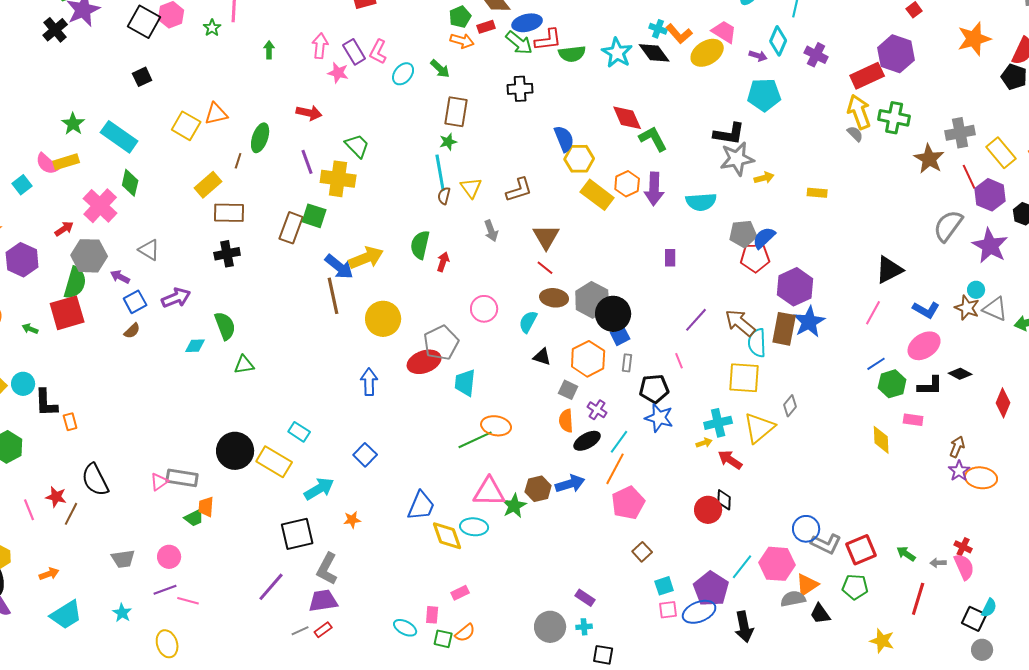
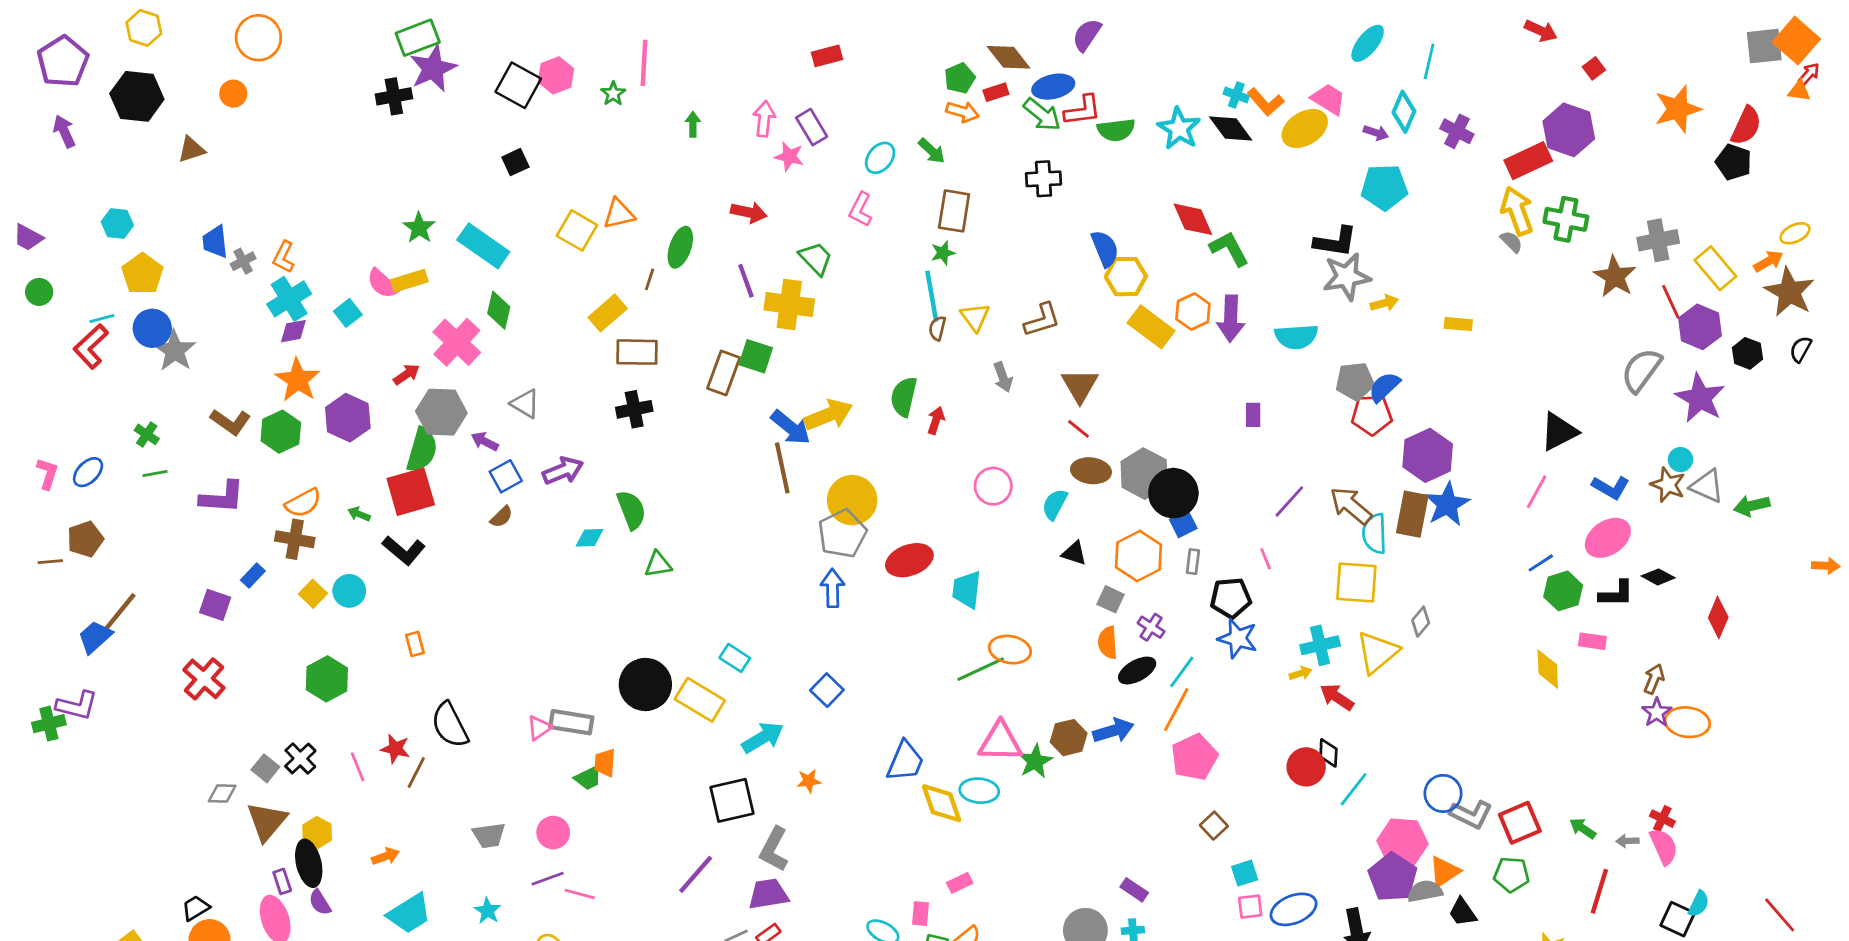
black cross: (55, 30) -> (394, 96), turned 30
pink L-shape: (378, 52) -> (860, 210), moved
gray pentagon: (441, 343) -> (842, 534), moved
black L-shape: (46, 403) -> (404, 550), moved, turned -48
cyan line: (742, 567) -> (1354, 789), moved
purple pentagon: (711, 589) -> (1393, 877), moved

